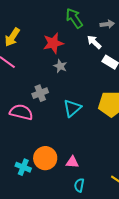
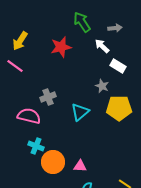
gray star: (60, 66) -> (102, 86), moved
cyan cross: (23, 167) -> (36, 146), moved

